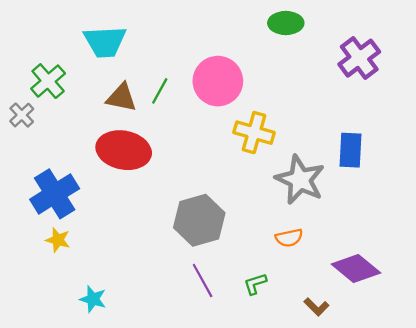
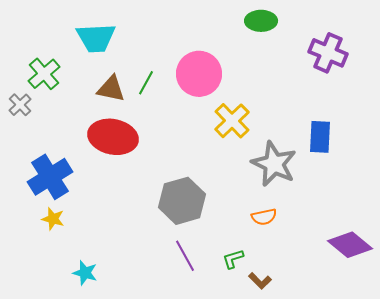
purple cross: (359, 58) -> (328, 53), turned -30
yellow cross: (254, 133) -> (232, 121), turned 30
purple diamond: (356, 268) -> (350, 245), moved
brown L-shape: (316, 307) -> (260, 281), moved

